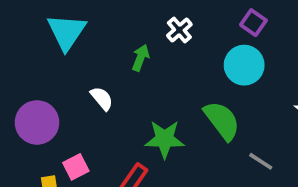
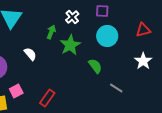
purple square: (253, 23) -> (102, 11), moved, turned -32
green semicircle: (222, 121) -> (95, 66), size x0.7
green star: (165, 139) -> (70, 45), moved, turned -30

